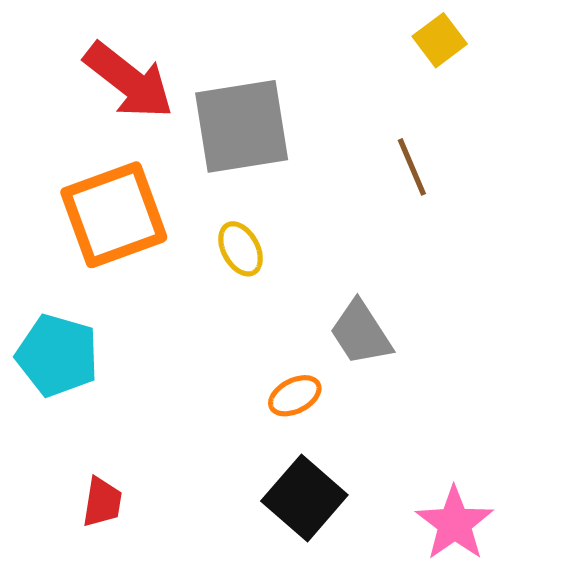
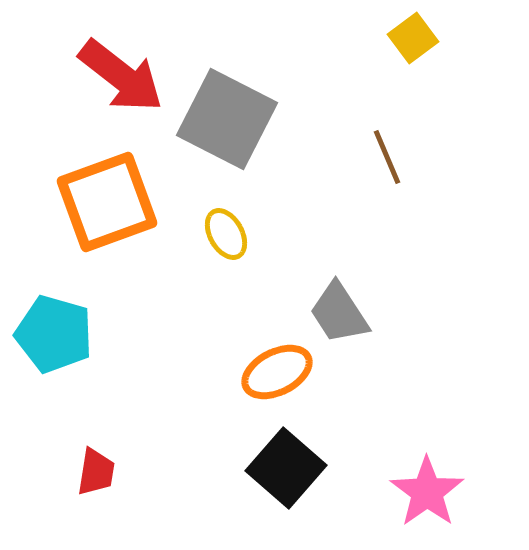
gray square: (242, 126) -> (227, 119), turned 36
orange ellipse: (295, 396) -> (277, 372), size x1.4

